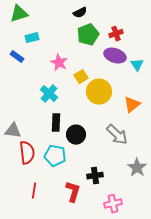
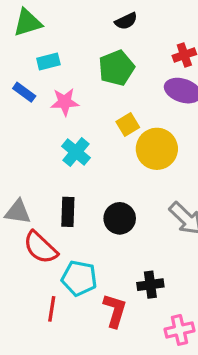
green pentagon: (88, 35) -> (116, 68), moved
pink star: (59, 63) -> (65, 102), moved, turned -30
black rectangle: (56, 123) -> (68, 212), moved
red semicircle: (27, 153) -> (40, 247), turned 140
cyan pentagon: (55, 156) -> (79, 278), moved

